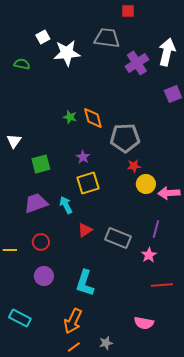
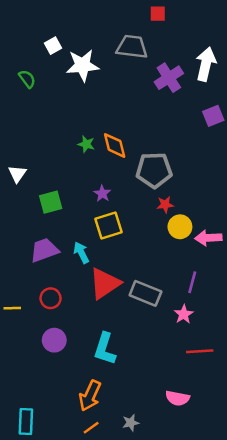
green semicircle: (22, 64) -> (27, 79), turned 42
red triangle: (85, 230) -> (105, 283), size x1.8
cyan rectangle: (20, 318) -> (26, 422), moved, turned 65

